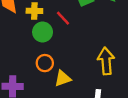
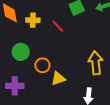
green circle: (43, 32) -> (21, 52), moved

